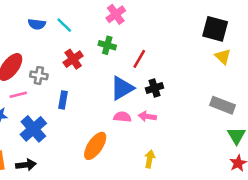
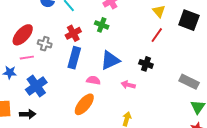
yellow triangle: (223, 57) -> (159, 11), moved
red line: (139, 59) -> (157, 35), moved
black cross: (154, 88) -> (146, 64), moved, turned 32
blue rectangle: (63, 100) -> (74, 58), moved, size x1.5
pink semicircle: (122, 117) -> (93, 80), moved

